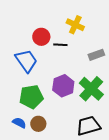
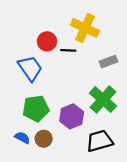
yellow cross: (75, 25) -> (85, 28), size x1.4
purple hexagon: (63, 86) -> (72, 116), moved

